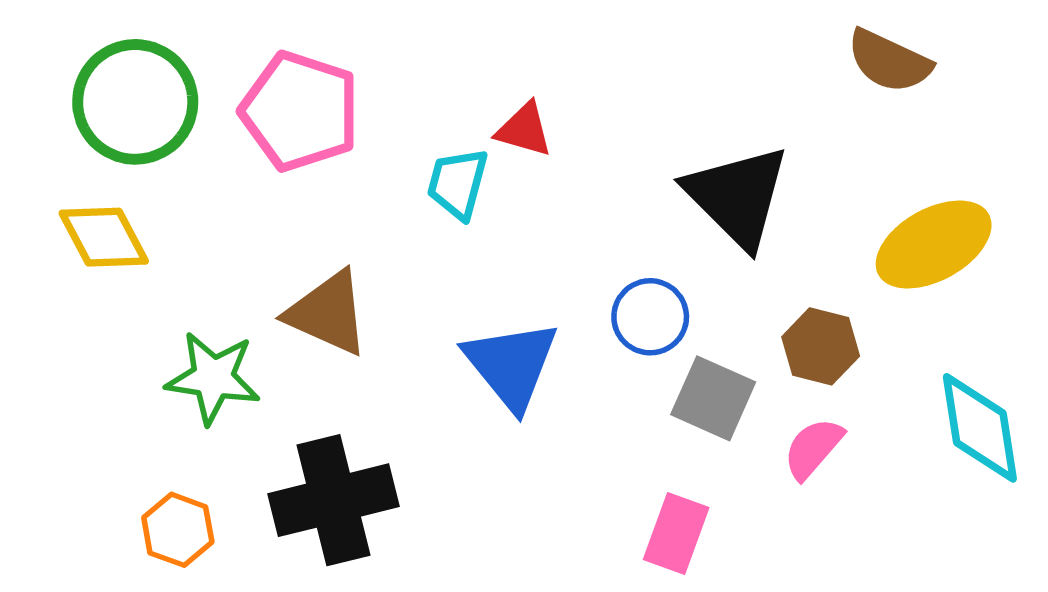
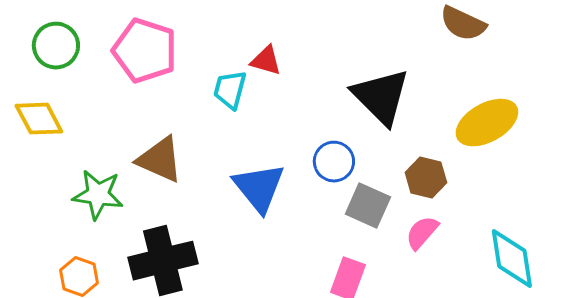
green circle: (135, 102) -> (56, 46), size x0.7
cyan diamond: (980, 428) -> (512, 259), moved

